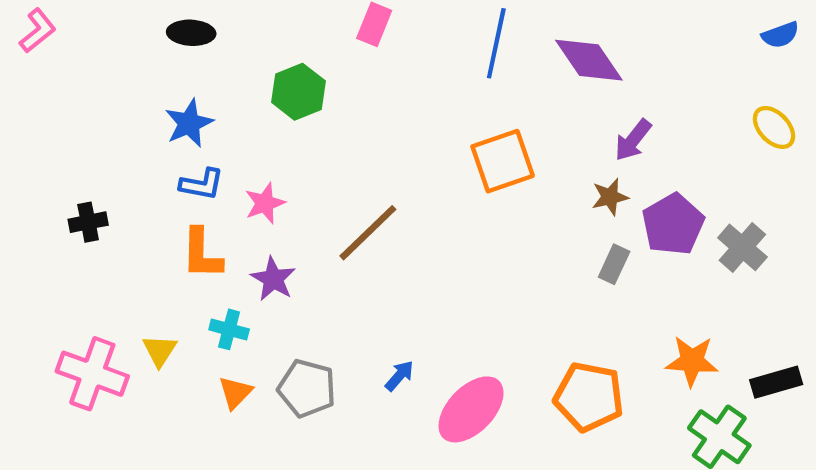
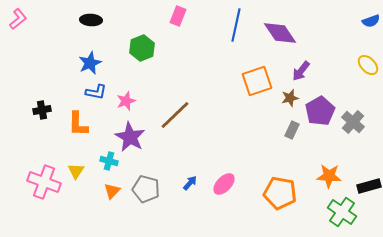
orange square: (503, 161) -> (257, 81), moved
orange L-shape: (202, 254) -> (78, 124), moved
purple star: (273, 279) -> (130, 137), size x1.4
pink ellipse: (471, 409) -> (224, 184), moved, size x0.7

